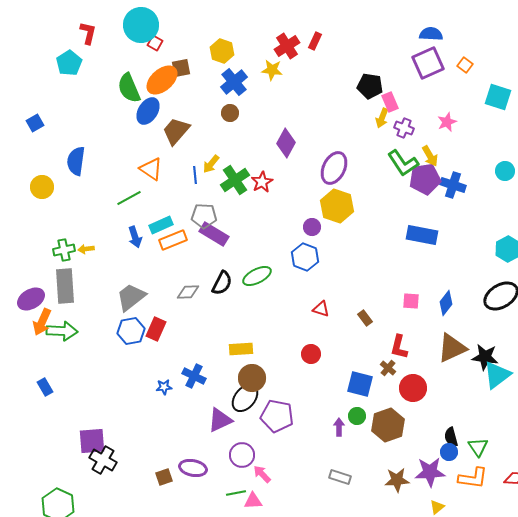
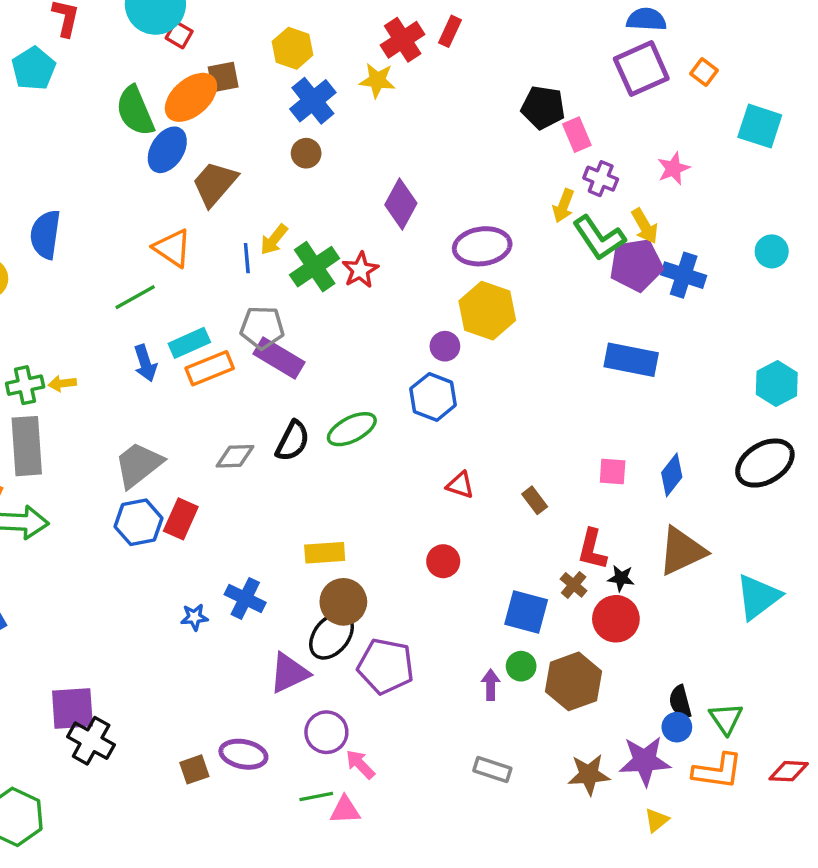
yellow arrow: (382, 118) -> (563, 206), moved
purple ellipse: (334, 168) -> (482, 246), turned 56
black star: (485, 357) -> (621, 578), moved, size x0.6

